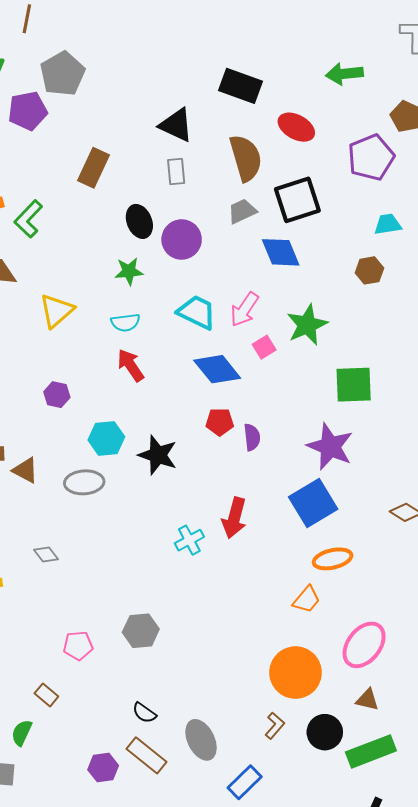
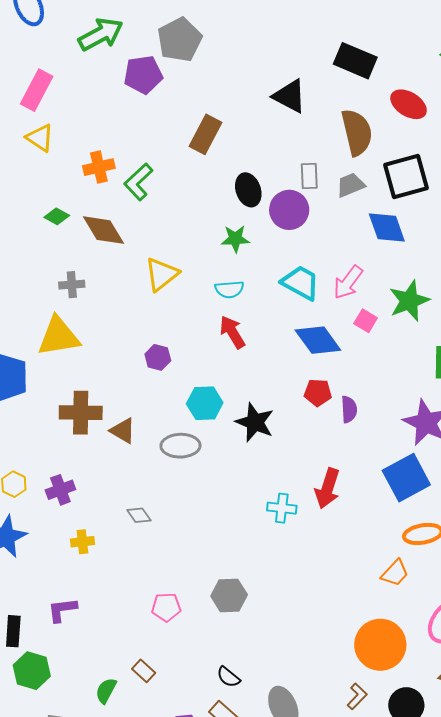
gray rectangle: (176, 171) -> (309, 176), moved
pink square: (264, 347) -> (366, 321), turned -30
cyan cross: (189, 540) -> (282, 508), turned 32
brown rectangle: (46, 695) -> (144, 671), moved

